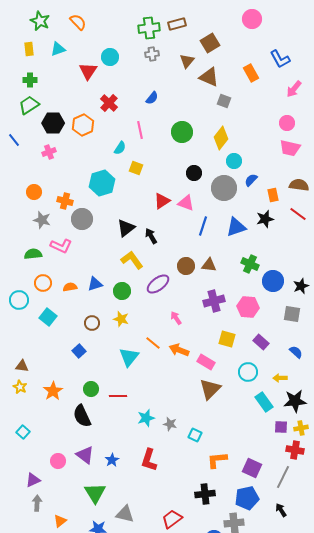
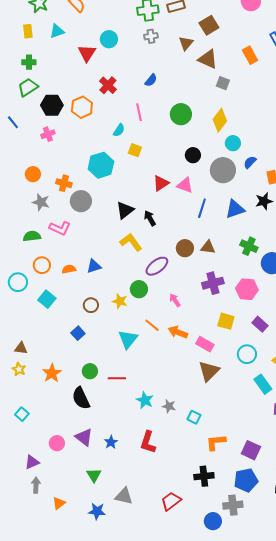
green circle: (122, 291) -> (139, 289), moved
cyan star: (146, 418) -> (145, 400), turned -30
green triangle: (95, 493) -> (94, 475), size x0.7

